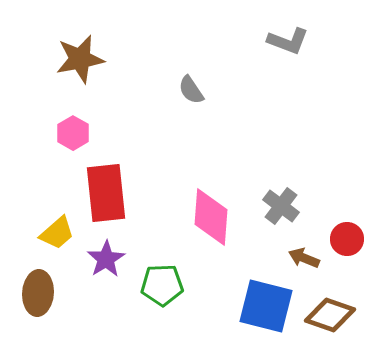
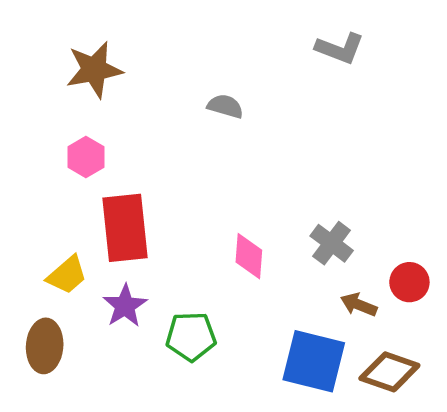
gray semicircle: (191, 90) -> (225, 106), turned 140
pink diamond: (211, 217) -> (249, 256), size x0.7

